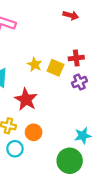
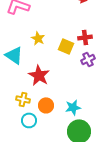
yellow star: (35, 65) -> (38, 38), moved
cyan star: (83, 136) -> (73, 107), moved

